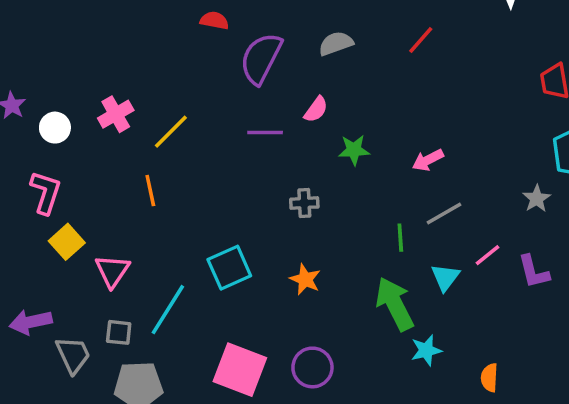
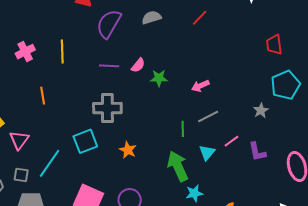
pink semicircle: (316, 109) -> (138, 65), moved
yellow line: (171, 132) -> (62, 51), moved, turned -50
gray cross: (304, 203) -> (107, 108), moved, size x1.8

